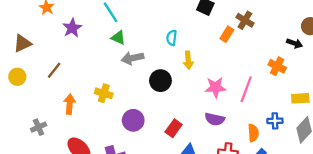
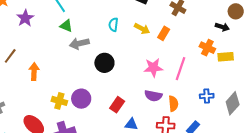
orange rectangle: (227, 34) -> (164, 33), moved
yellow arrow: (188, 60) -> (142, 29), moved, turned -56
yellow cross: (104, 93) -> (59, 101), moved
yellow rectangle: (300, 98) -> (226, 57), moved
orange arrow: (69, 104) -> (34, 72), moved
orange semicircle: (253, 133) -> (173, 104), moved

